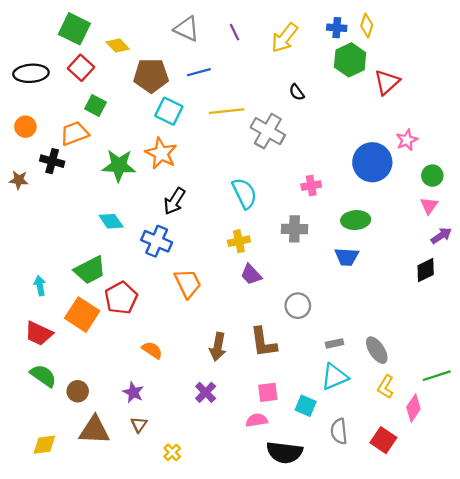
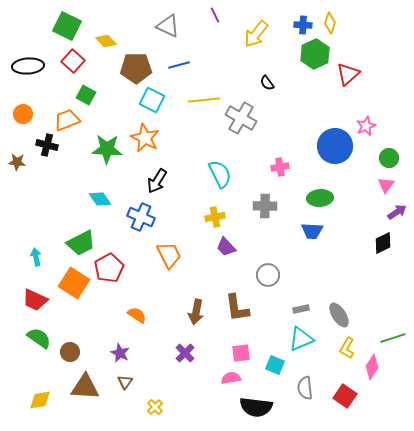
purple line: (234, 32) -> (215, 15), moved

